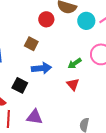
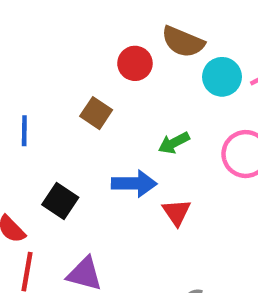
green arrow: (75, 63) -> (174, 143), moved
blue arrow: (41, 68) -> (134, 184), moved

